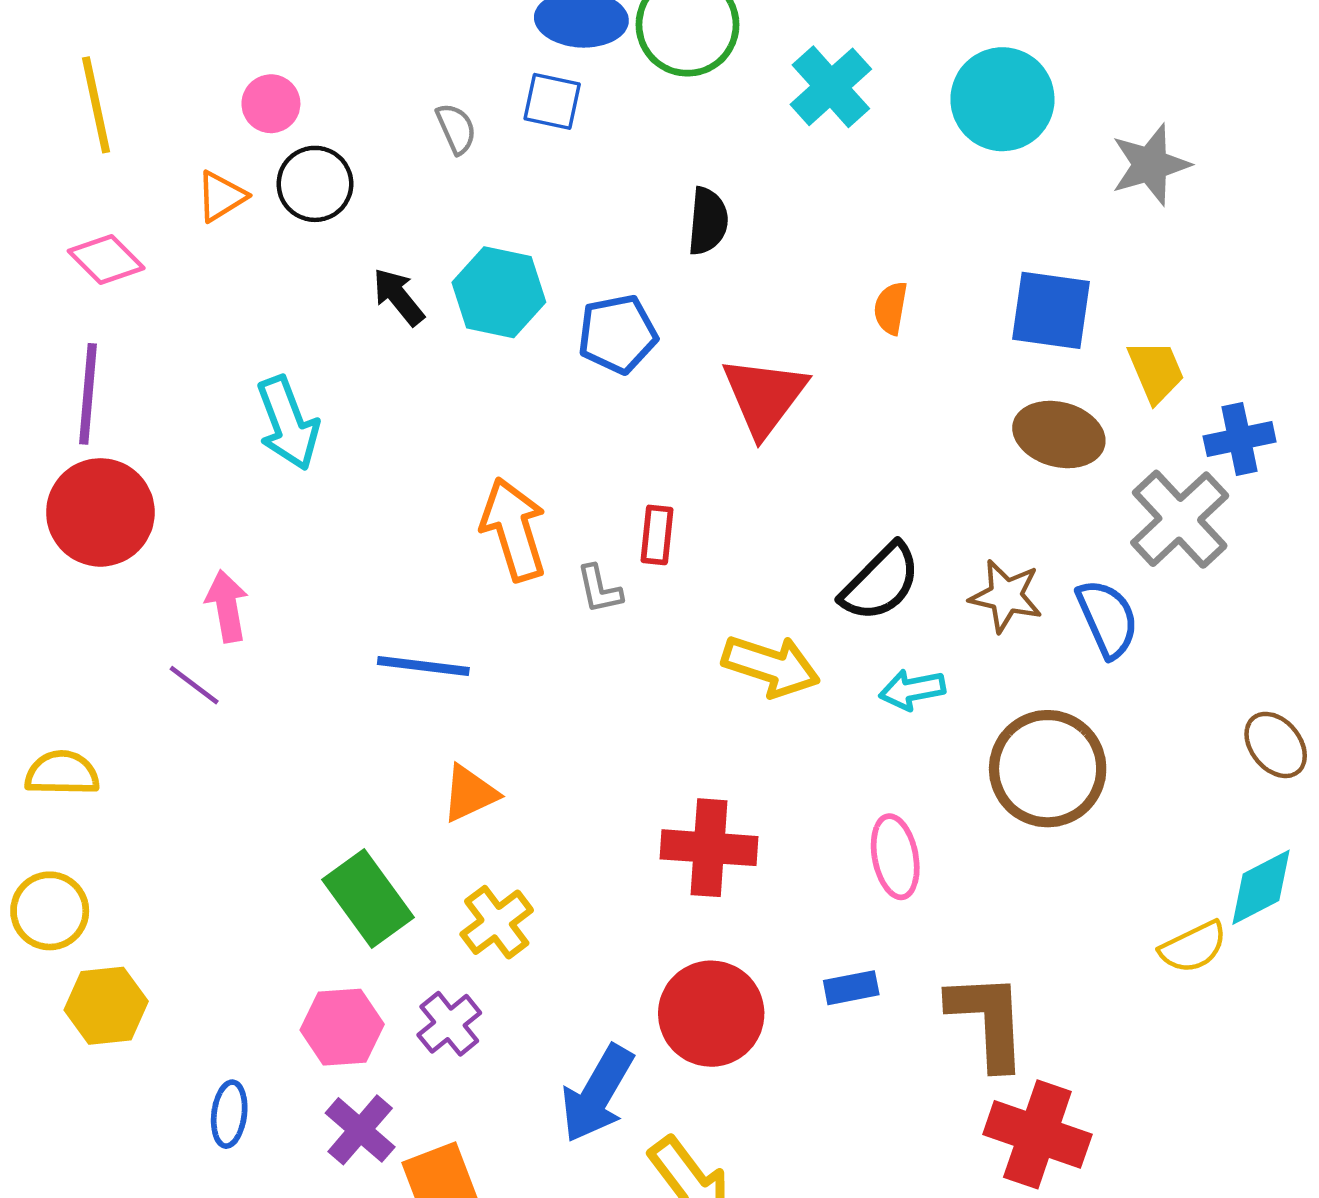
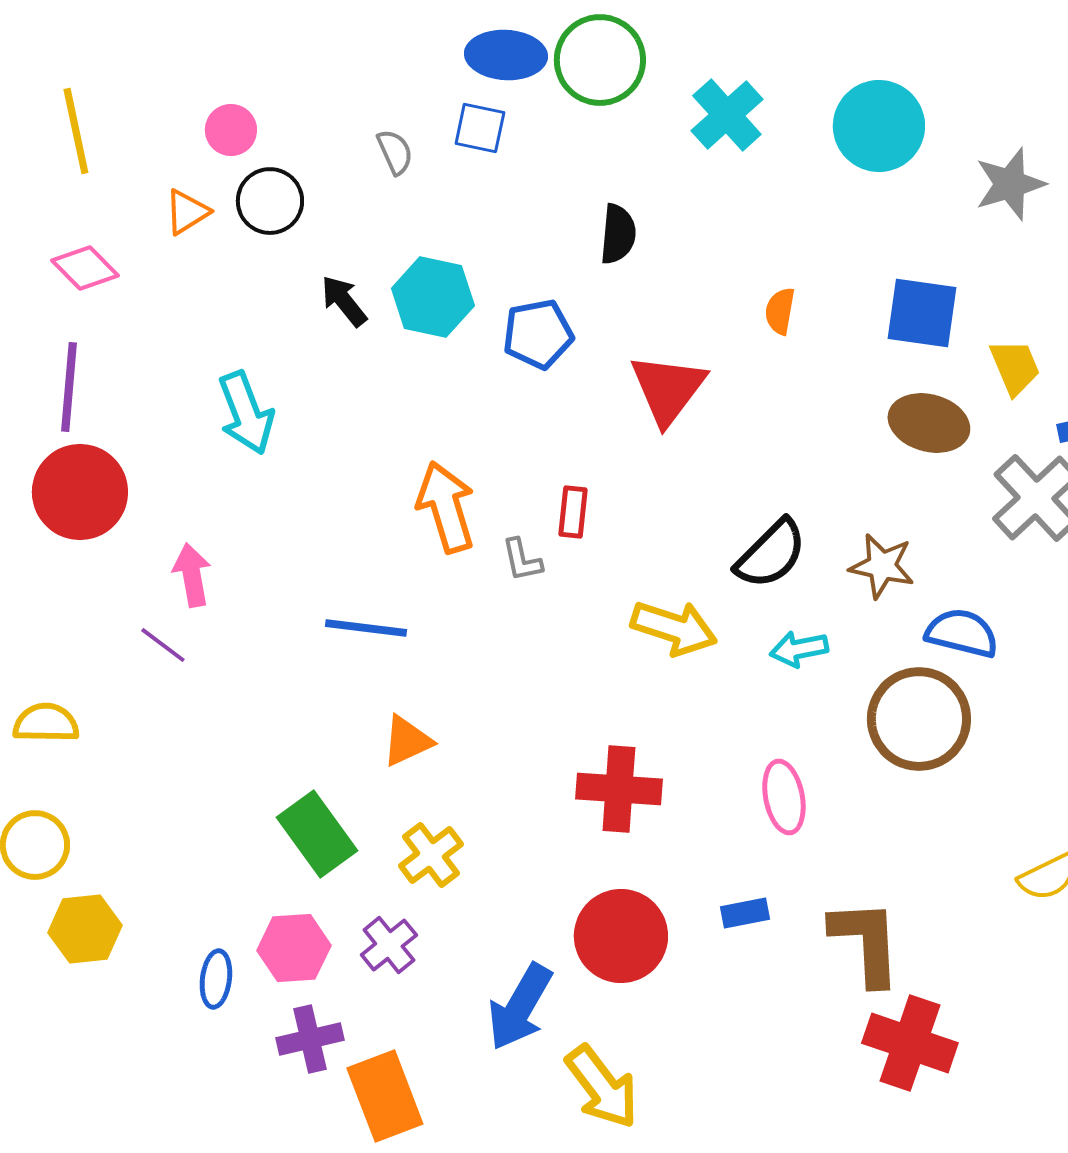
blue semicircle: (1107, 619) -> (962, 633), moved, turned -52
blue ellipse: (229, 1114) -> (216, 979), moved
purple cross: (360, 1130) -> (310, 1039), turned 36

